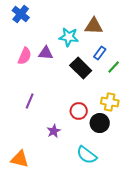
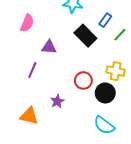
purple triangle: (46, 53) -> (49, 47), moved
cyan semicircle: (87, 155) -> (104, 125), moved
orange triangle: (20, 159) -> (29, 116), moved

